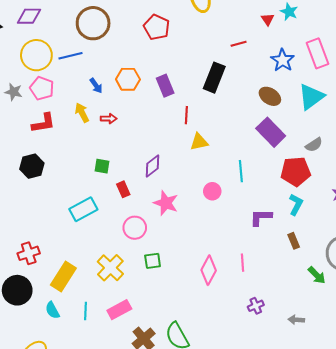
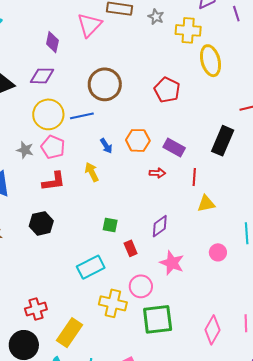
purple rectangle: (165, 86) -> (174, 147), turned -40
red arrow: (109, 119) -> (157, 173), moved
green square: (153, 261) -> (158, 319), size x1.8
yellow cross: (110, 268) -> (113, 303), moved, turned -32

